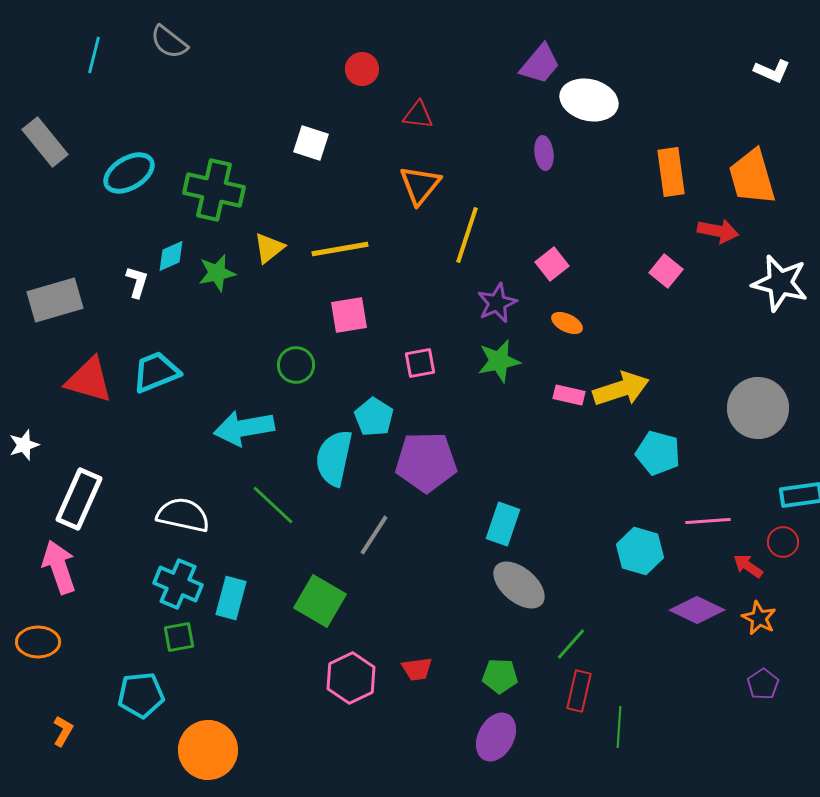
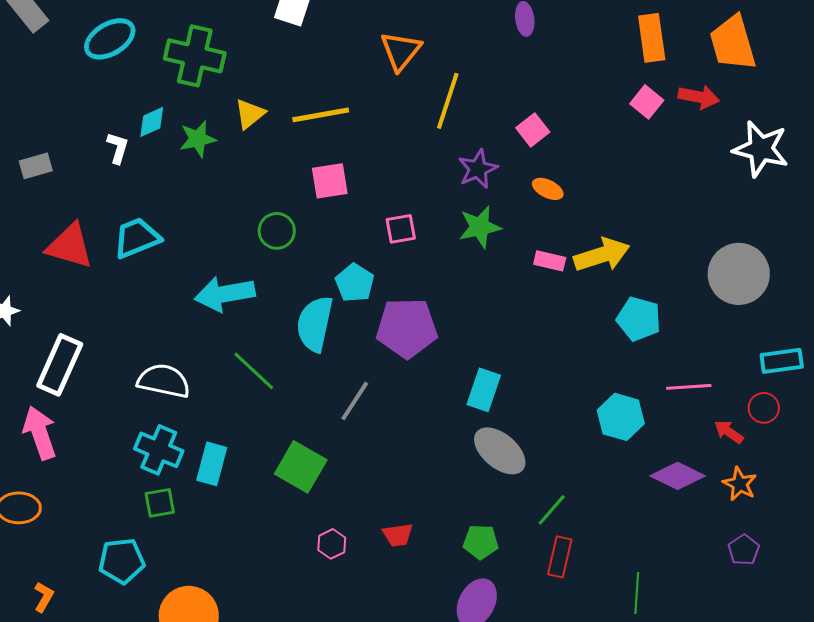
pink square: (666, 271) -> (647, 102), moved
gray rectangle: (55, 300) -> (36, 166), size x0.6
pink hexagon: (351, 678) -> (332, 544), size x0.6
green line: (619, 727) -> (637, 593), moved

